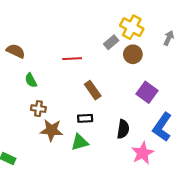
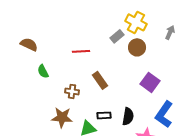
brown cross: (38, 109) -> (72, 91), moved
black rectangle: (85, 118) -> (104, 115), moved

